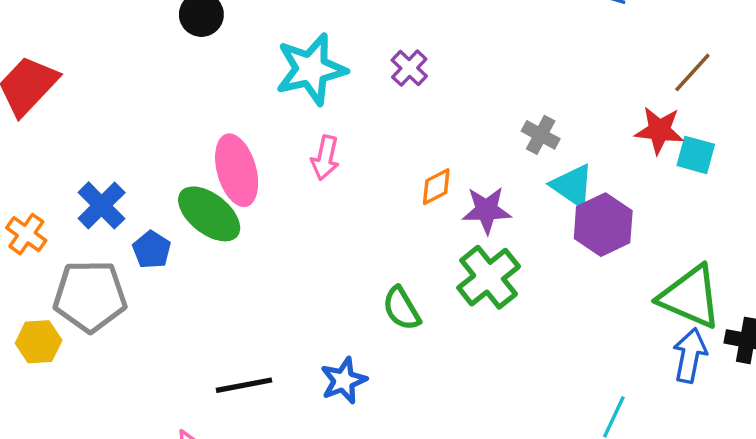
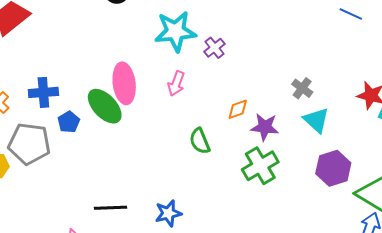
purple cross: (409, 68) -> (214, 48), moved
blue cross: (102, 205) -> (43, 92), turned 32
purple hexagon: (603, 225) -> (333, 168), moved
green semicircle: (401, 308) -> (200, 141), moved

